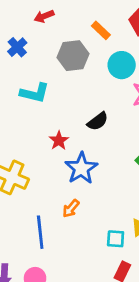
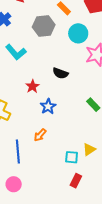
cyan L-shape: (35, 93) -> (16, 52), turned 35
black semicircle: (98, 121) -> (60, 73), turned 56
blue star: (81, 168) -> (48, 106), size x0.7

